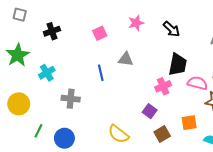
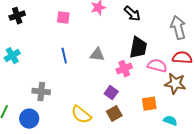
pink square: (100, 33) -> (63, 18), turned 32
gray triangle: (126, 59) -> (97, 55), moved
gray cross: (71, 99) -> (41, 92), moved
brown square: (162, 134) -> (114, 114), moved

